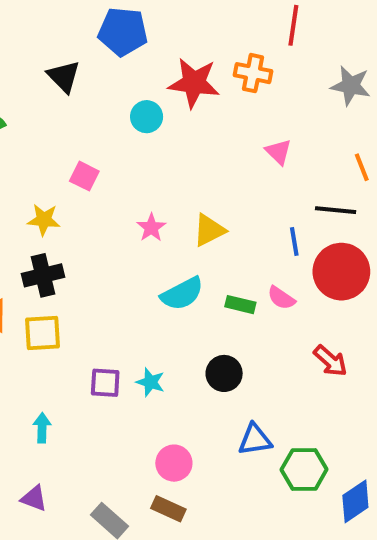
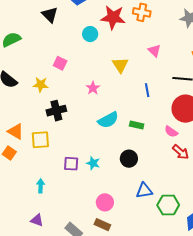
yellow triangle: (209, 230) -> (120, 65), moved, turned -36
blue line: (294, 241) -> (147, 90), moved
black cross: (43, 275) -> (56, 111), moved
pink semicircle: (281, 298) -> (171, 132), moved

